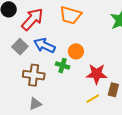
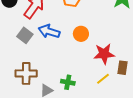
green cross: (63, 66) -> (68, 82), moved
brown cross: (34, 75) -> (26, 73), moved

